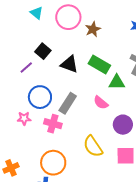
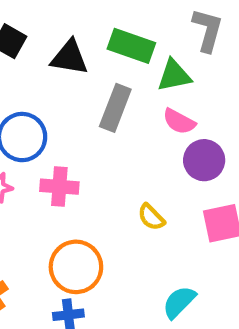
gray rectangle: (68, 103) -> (115, 108), moved
pink semicircle: (101, 103) -> (179, 121), moved
yellow semicircle: (93, 146) -> (151, 217), size x0.6

